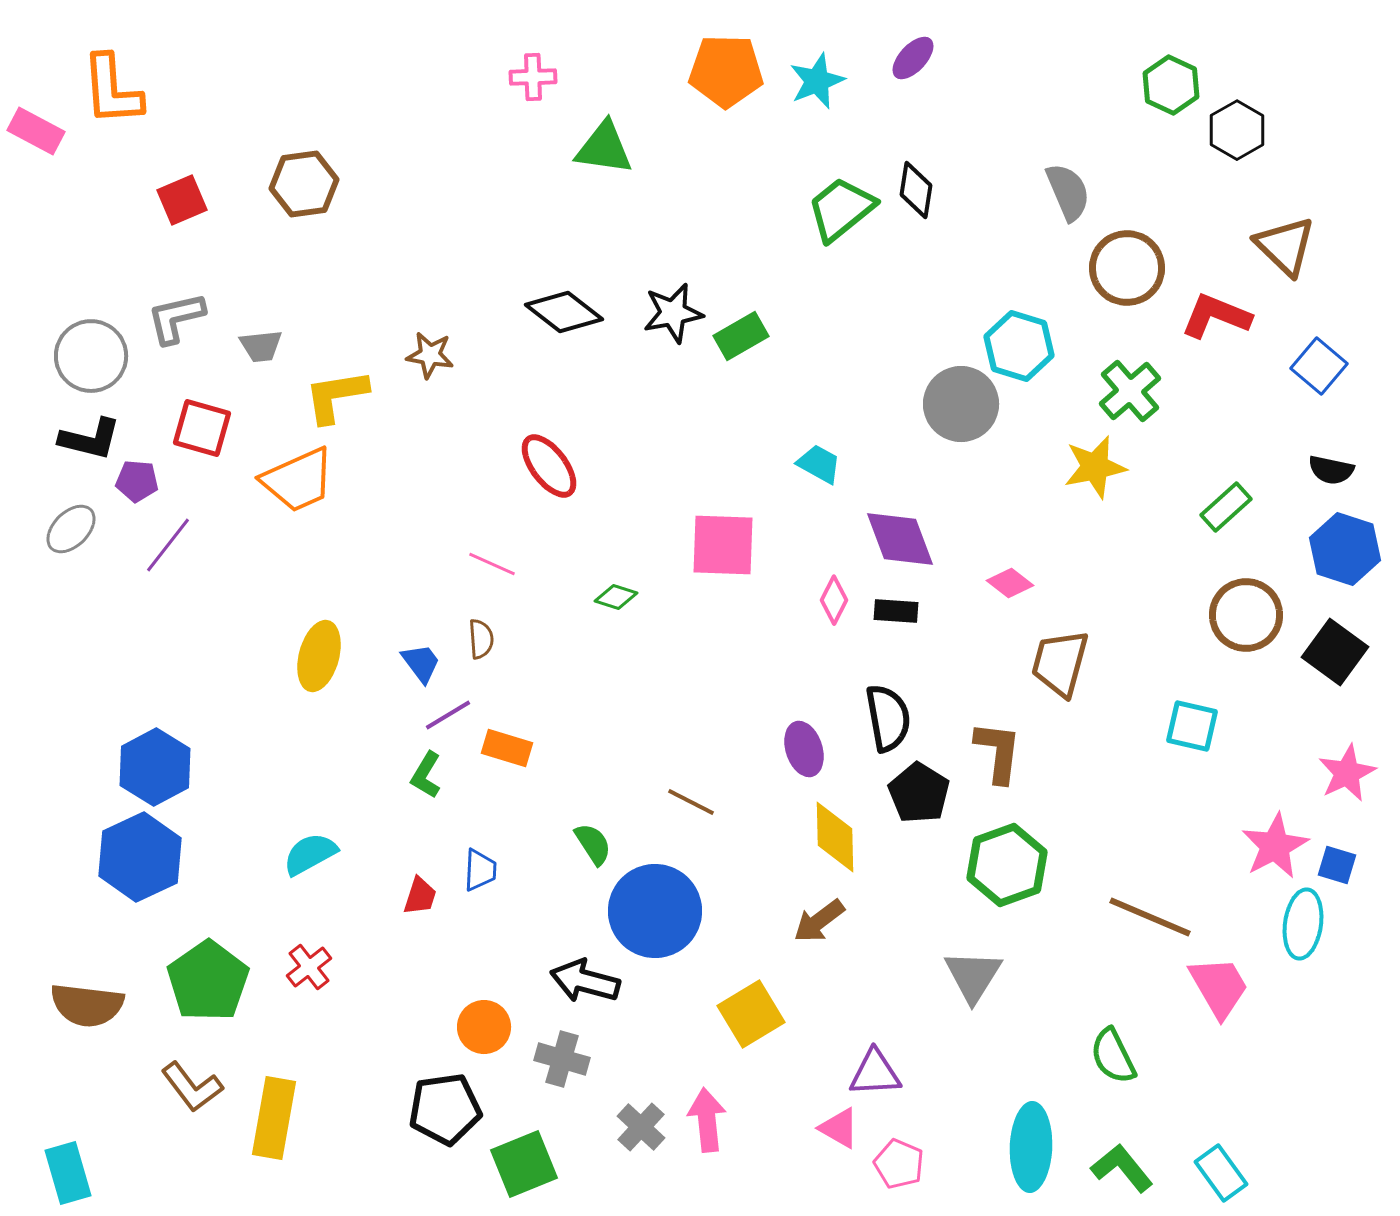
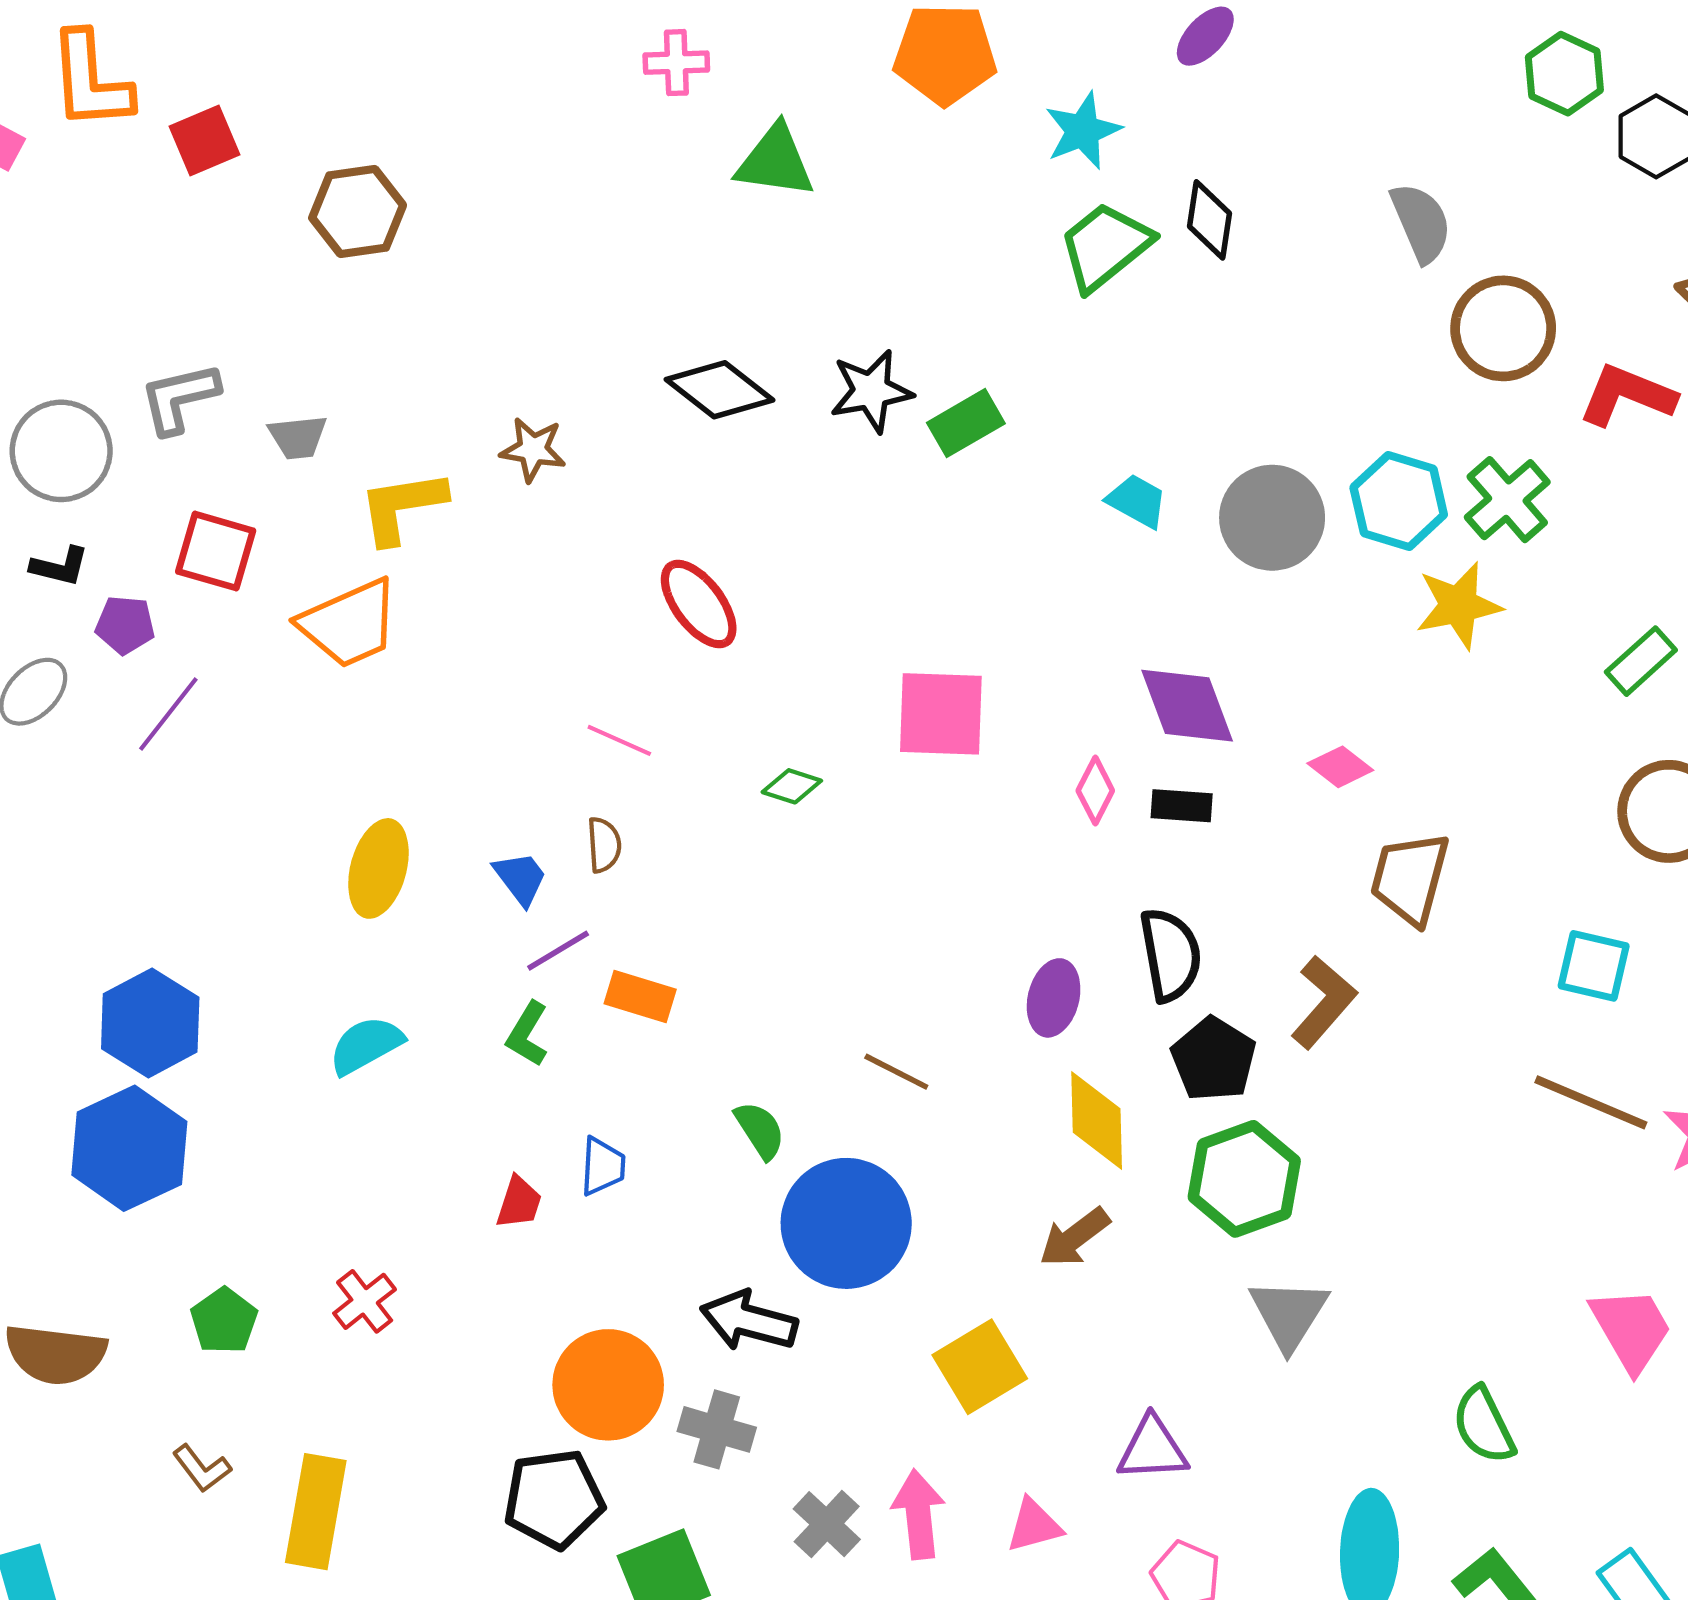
cyan star: (817, 81) -> (1083, 131), moved
red square: (182, 200) -> (204, 141), moved
cyan hexagon: (1019, 346) -> (1399, 501), moved
black L-shape: (90, 439) -> (60, 566), size x0.7
cyan trapezoid: (819, 464) -> (1137, 501), moved
purple ellipse: (804, 749) -> (1054, 998), turned 32
brown L-shape: (998, 752) -> (1324, 1002), turned 34
cyan semicircle: (310, 854) -> (366, 1045), moved
green hexagon: (1007, 865) -> (1244, 1179), moved
brown line: (1150, 917) -> (1591, 1102), moved
green pentagon: (208, 981) -> (224, 1321), size x0.6
orange circle: (484, 1027) -> (608, 1385), size x1.5
brown L-shape: (192, 1087) -> (202, 1468), size x0.7
pink triangle: (839, 1128) -> (1034, 1525), moved, turned -45

